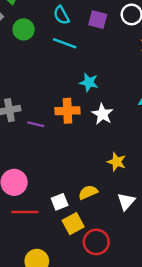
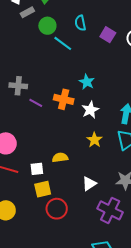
cyan line: (65, 43) -> (63, 43), moved
yellow star: (117, 162) -> (94, 140), moved
yellow semicircle: (88, 192) -> (60, 158), moved

